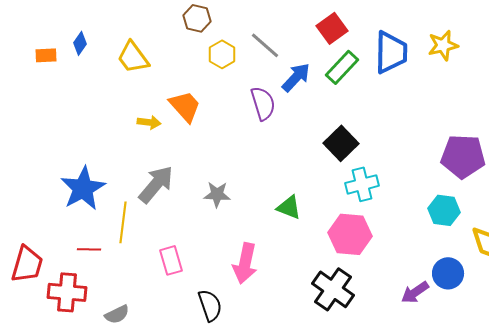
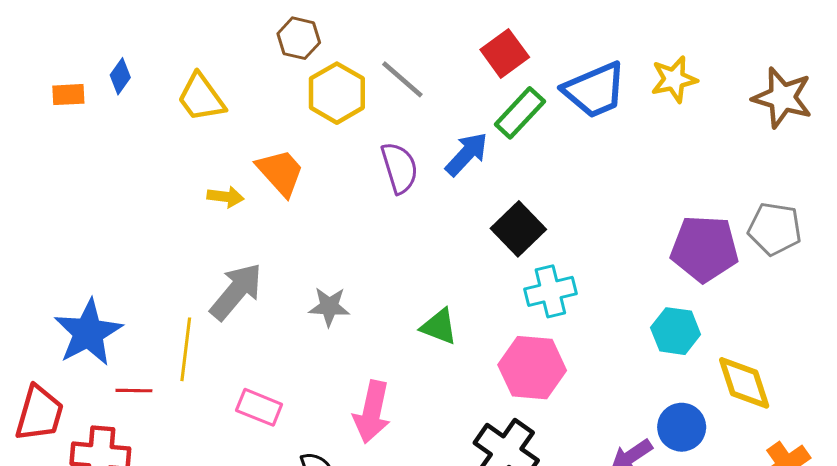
blue trapezoid: (391, 52) -> (595, 90), turned 66
yellow hexagon: (222, 54) -> (337, 93), size x1.4
blue arrow: (296, 77) -> (467, 154), moved
blue star: (83, 188) -> (88, 333), moved
pink rectangle: (171, 260) -> (259, 407), turned -52

